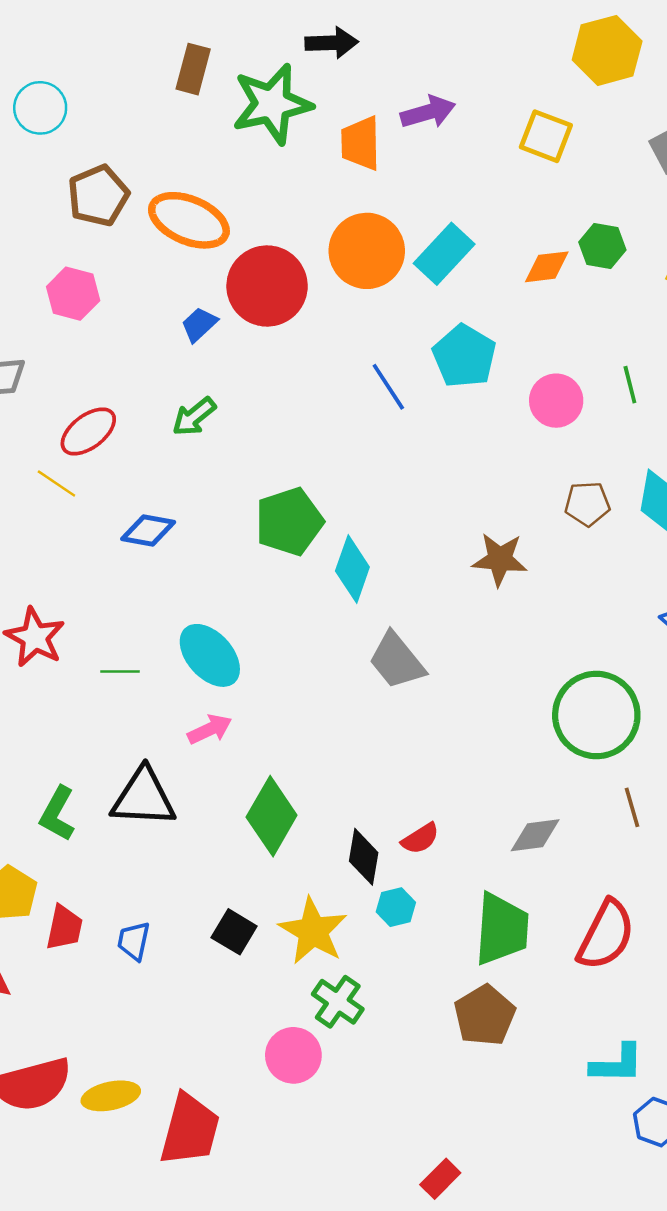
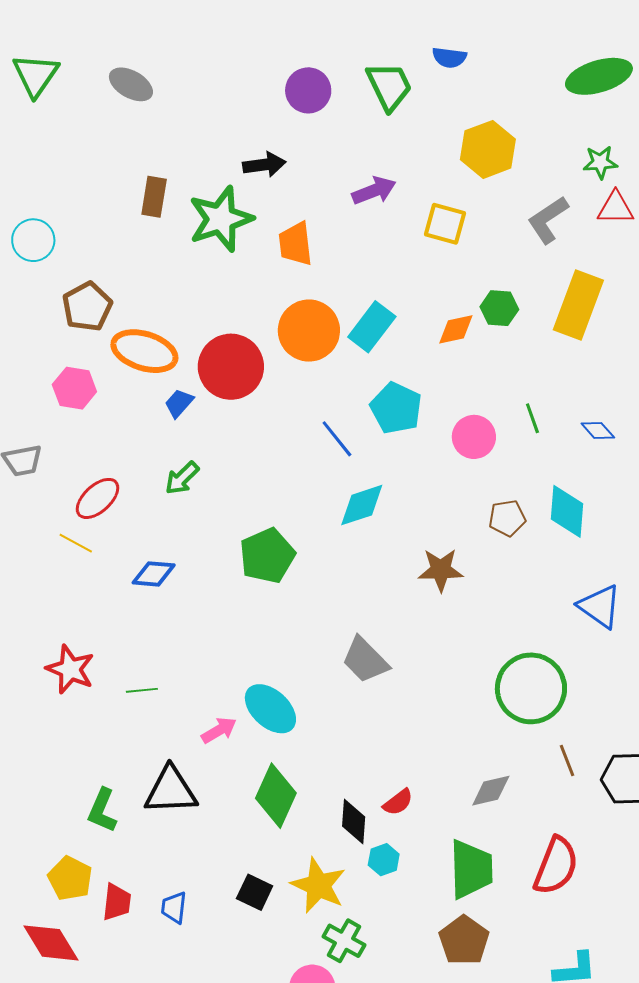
purple arrow: (428, 112) -> (374, 191), moved
orange ellipse: (189, 220) -> (144, 351), moved
cyan diamond: (352, 569) -> (362, 505), moved, turned 58
cyan ellipse: (210, 655) -> (270, 709), moved

